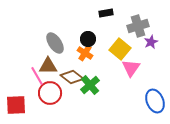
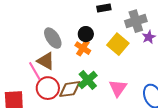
brown triangle: (48, 66) -> (46, 61), turned 30
pink triangle: (131, 68) -> (118, 88), moved
brown diamond: (72, 77) -> (70, 89), moved, turned -45

